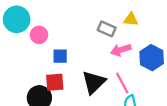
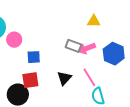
gray rectangle: (107, 29) -> (73, 46), moved
black triangle: (94, 82) -> (64, 78), size x0.7

